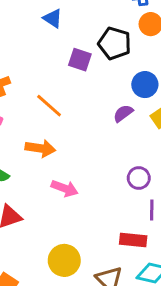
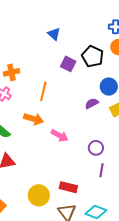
orange line: (49, 106) -> (43, 91), turned 54
pink arrow: (65, 188) -> (60, 136), moved
red rectangle: (133, 240) -> (68, 187), moved

